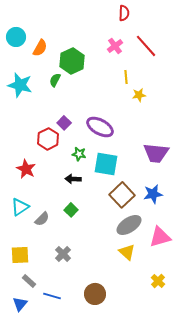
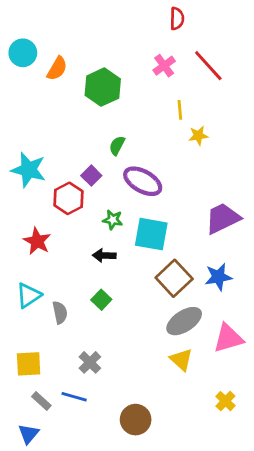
green semicircle: (55, 80) -> (117, 146), moved
cyan star: (20, 85) -> (29, 170), moved
purple trapezoid: (156, 153) -> (223, 218), turned 148
gray semicircle: (42, 219) -> (60, 313), turned -56
blue line: (52, 296) -> (74, 397), moved

